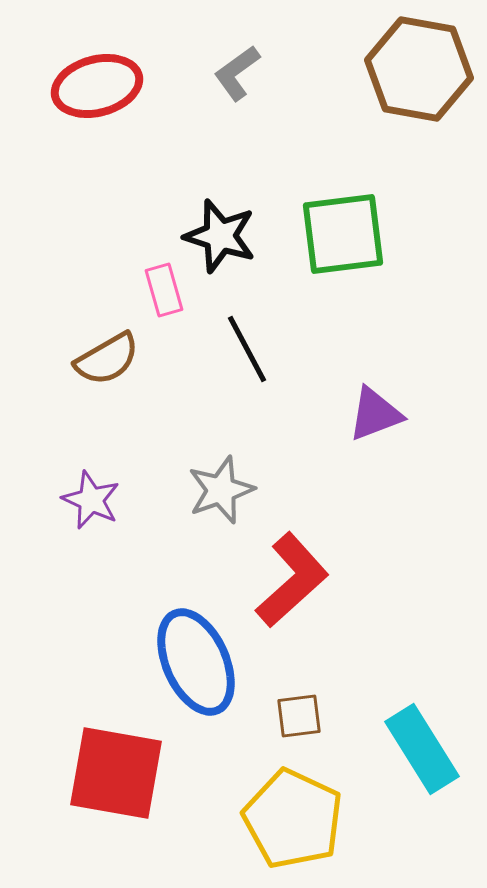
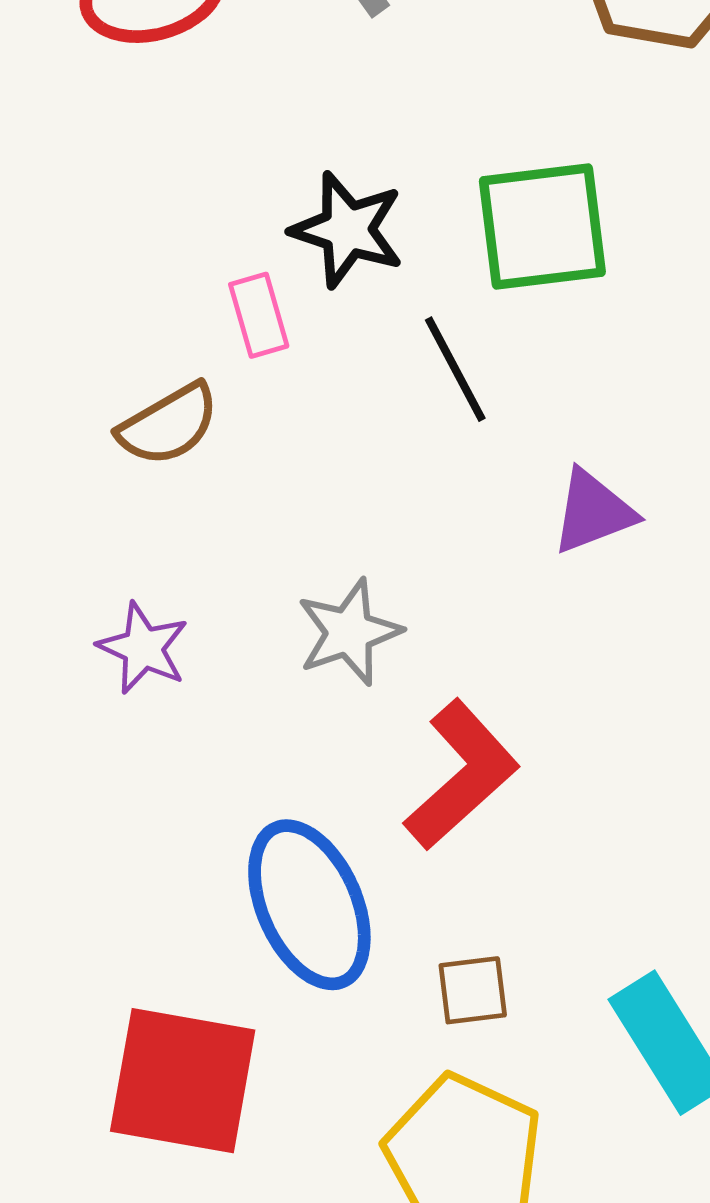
black line: (247, 349) -> (455, 369), moved

